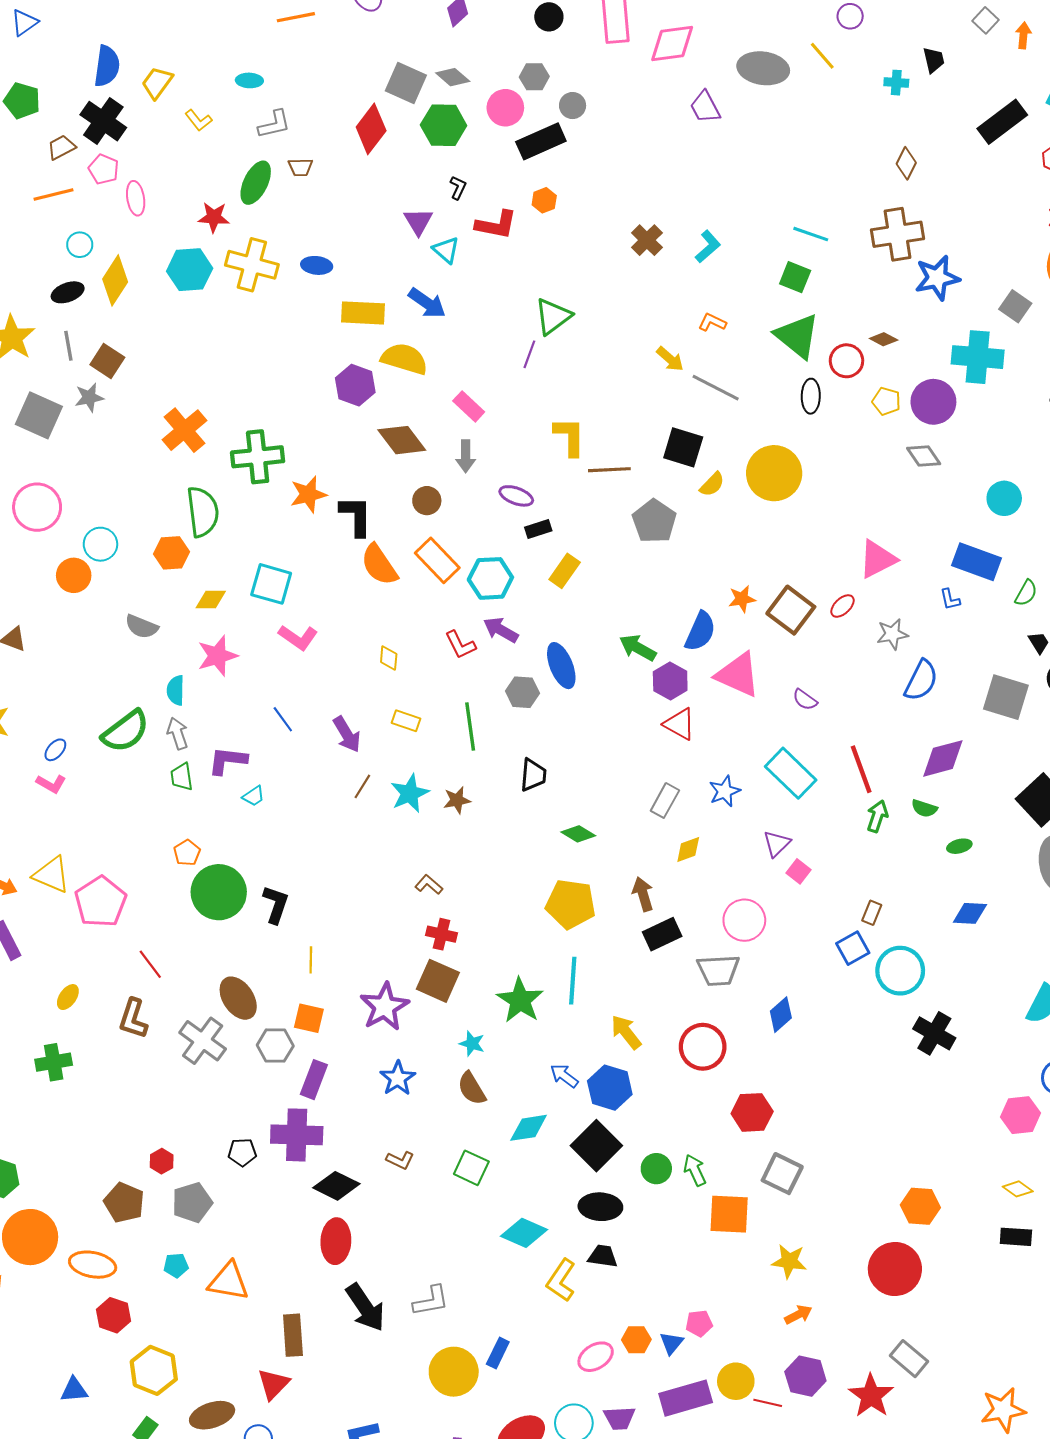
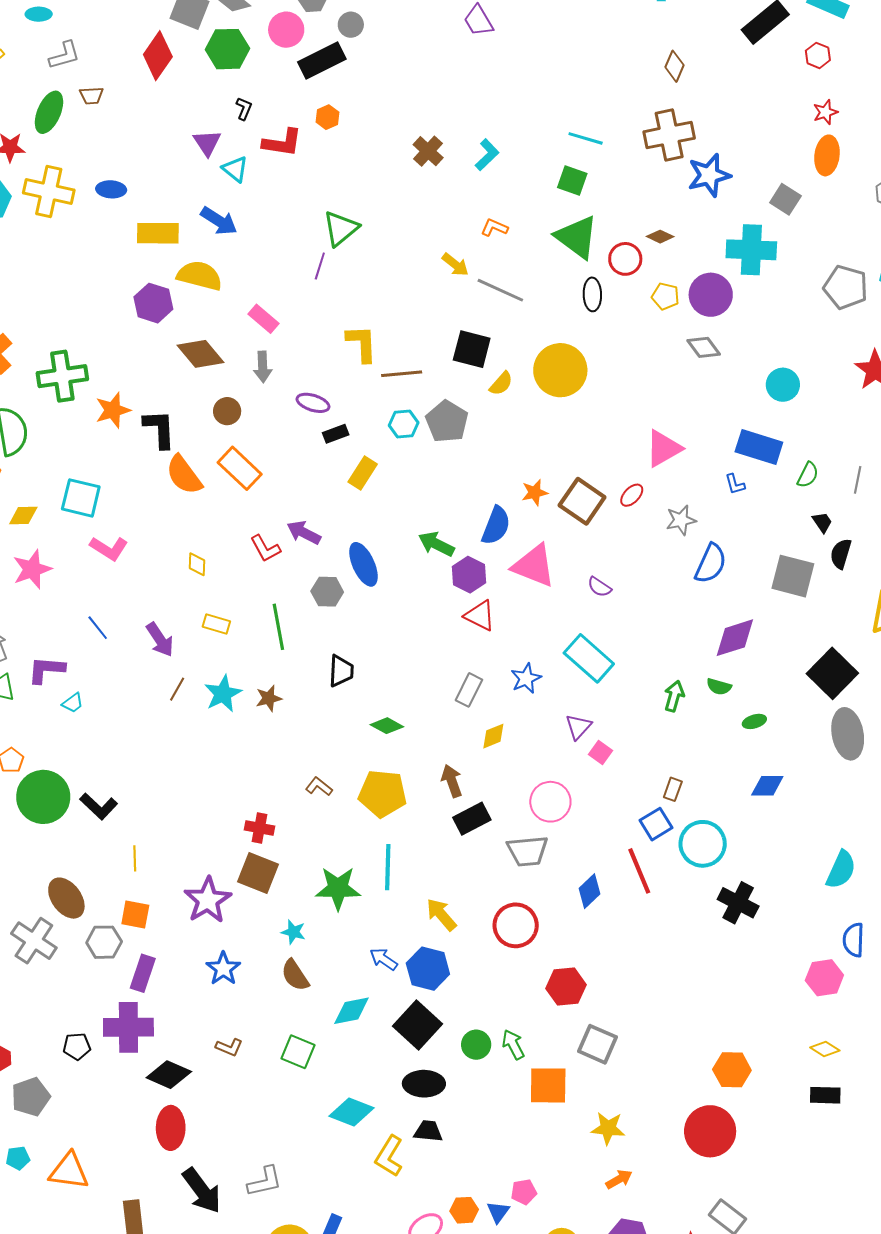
cyan hexagon: (490, 578) -> (404, 424), moved, size x0.7
red line: (861, 769) -> (639, 871), moved
brown L-shape: (429, 885) -> (319, 787), moved
black L-shape: (276, 904) -> (99, 806), turned 117
green star: (520, 1000) -> (338, 888), turned -30

